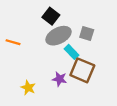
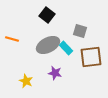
gray ellipse: (58, 36) -> (48, 45), moved
brown square: (82, 70) -> (91, 57), moved, turned -30

